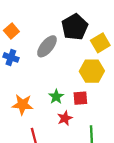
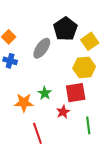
green star: (56, 97) -> (45, 93), moved
red square: (80, 98) -> (76, 93), size x1.5

